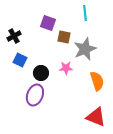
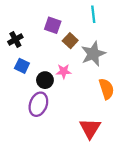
brown square: (64, 37) -> (70, 41), turned 32
pink star: (66, 68) -> (64, 71), moved
red triangle: (96, 117) -> (90, 128), moved, turned 40

